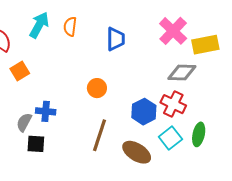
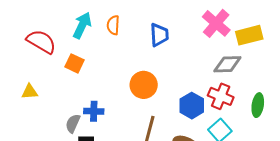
orange square: (20, 71) -> (74, 63), moved, turned -30
orange circle: (97, 88) -> (144, 85), size x1.4
green ellipse: (199, 134) -> (258, 105), moved

